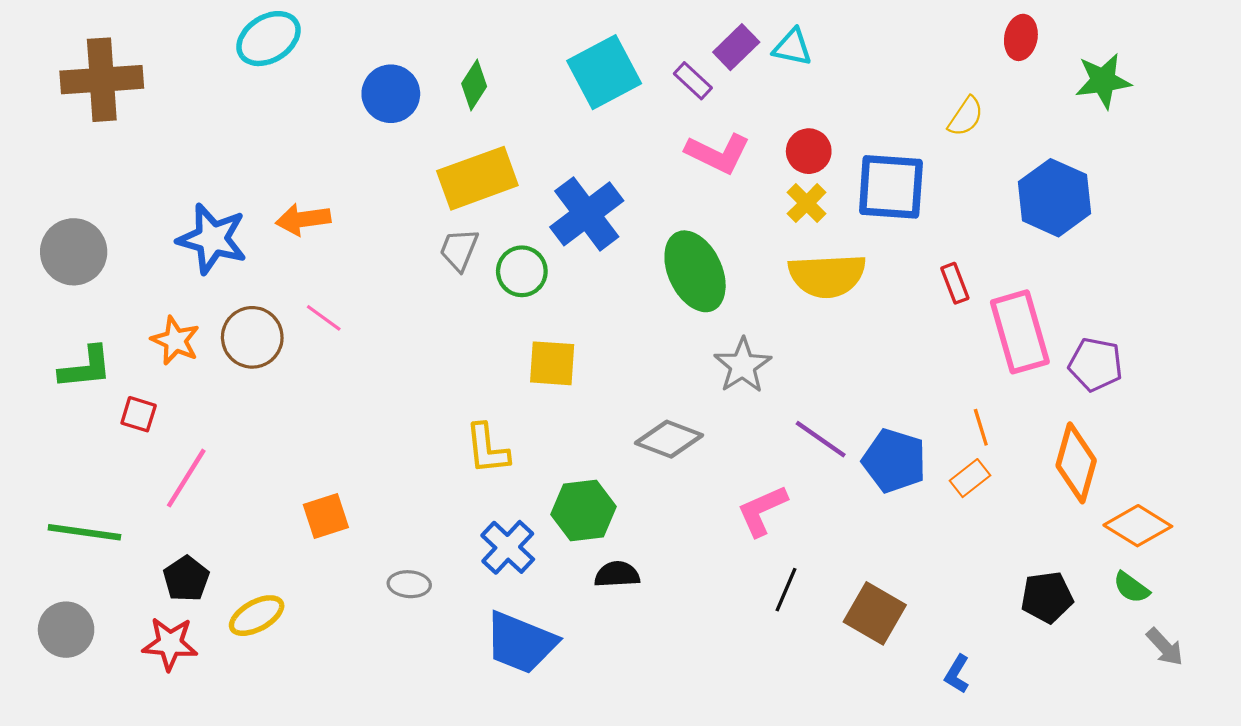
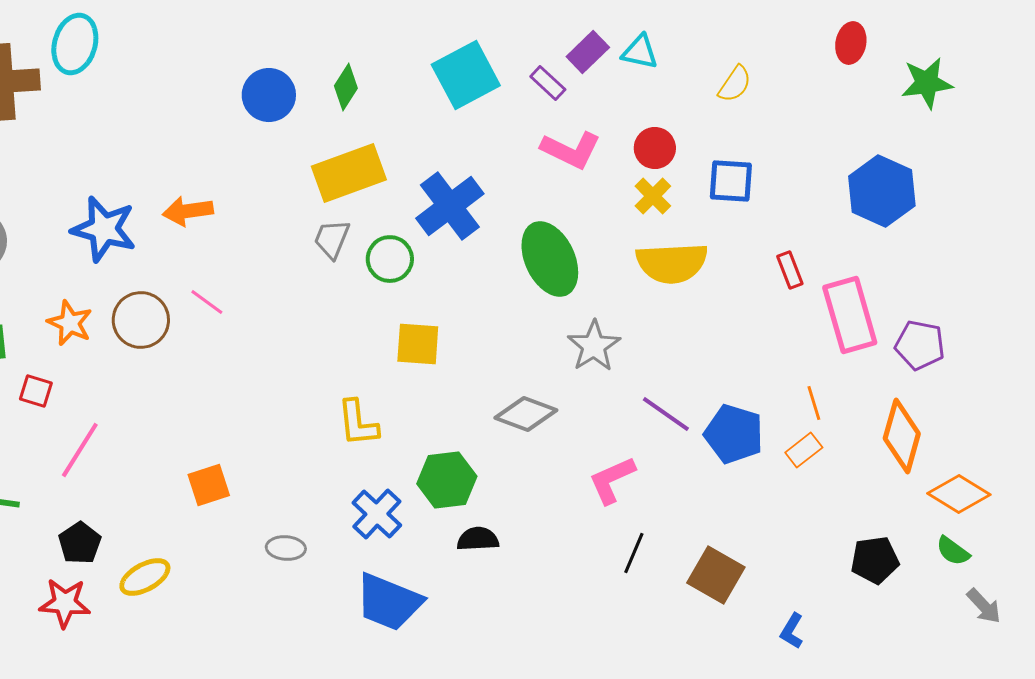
cyan ellipse: (268, 39) -> (75, 44), moved, turned -42
yellow semicircle: (966, 116) -> (735, 84), moved
blue square: (891, 187) -> (731, 181), size x0.7

